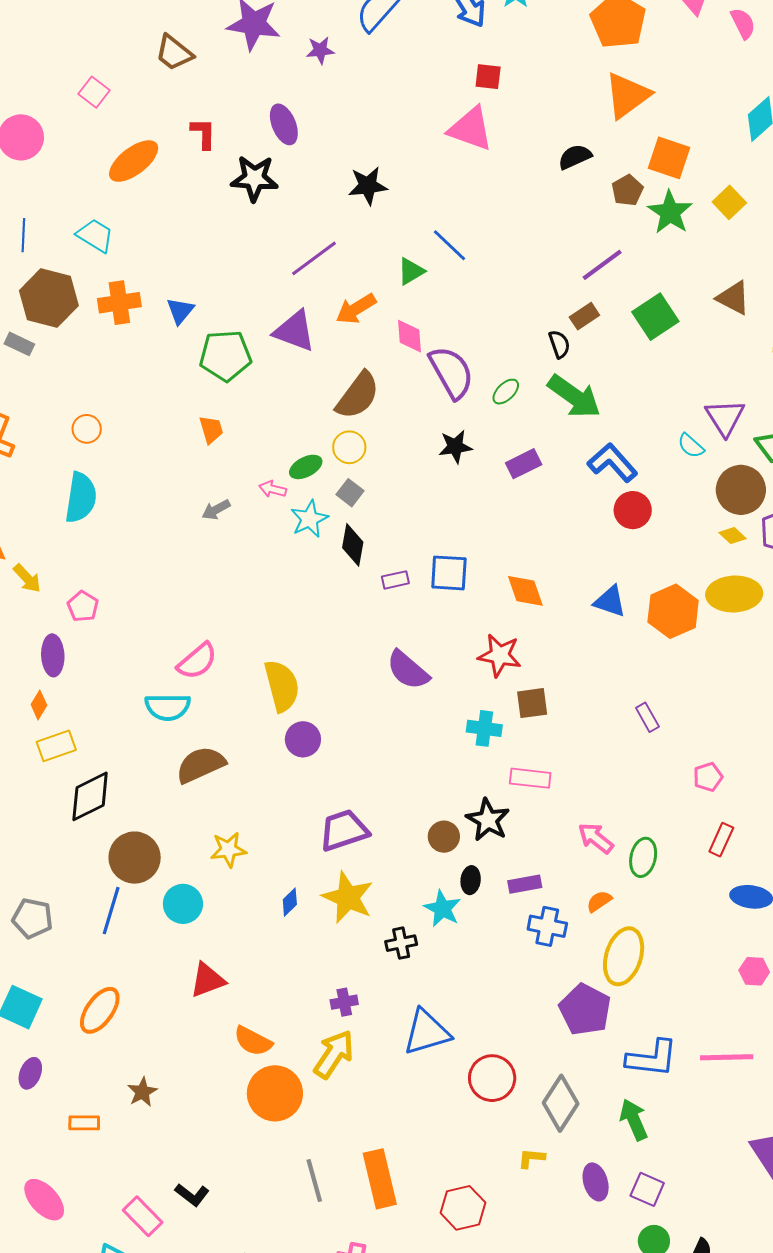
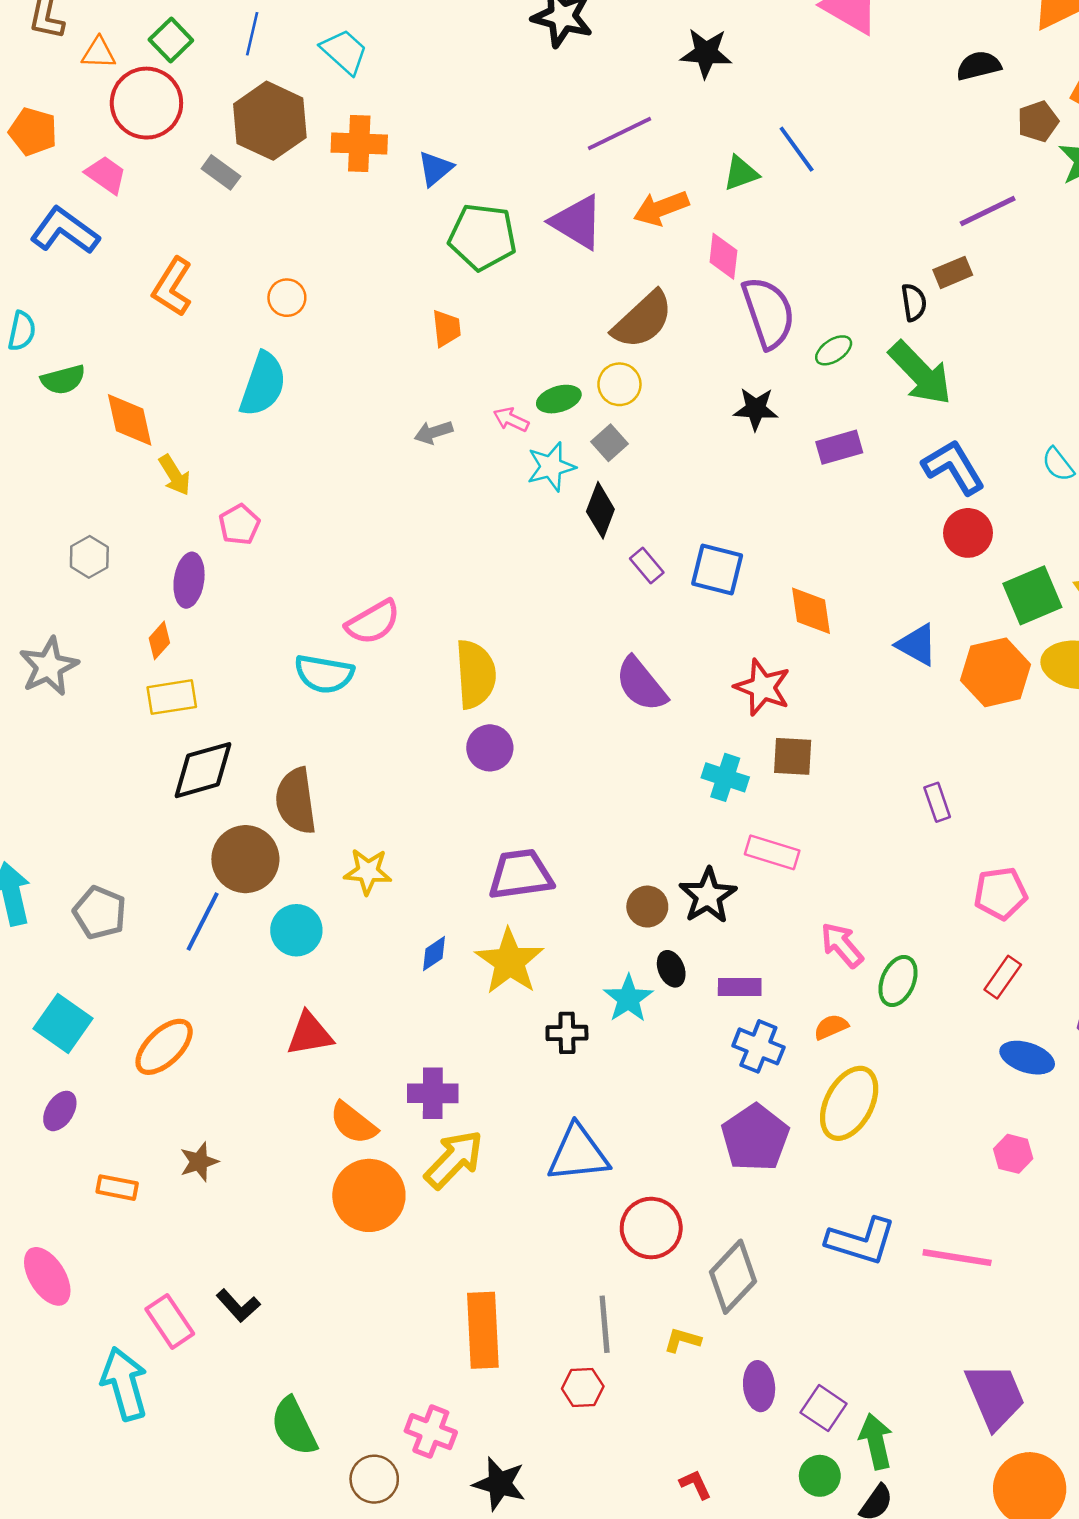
green square: (655, 317) -> (1032, 595), moved
purple rectangle: (395, 580) -> (647, 566), turned 52
brown semicircle: (201, 765) -> (296, 801), moved, turned -84
pink pentagon: (708, 777) -> (1001, 893), size x1.4
black ellipse: (471, 880) -> (671, 969), turned -40
purple cross: (344, 1002) -> (433, 1093), moved, size x1.4
purple pentagon: (585, 1010) -> (755, 1138), moved
green arrow: (634, 1120) -> (876, 1441), moved
gray line: (314, 1181) -> (605, 1324), moved
red hexagon: (463, 1208) -> (583, 1387), size x0.7

